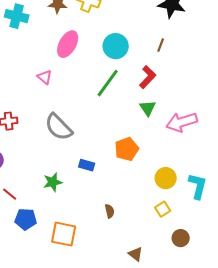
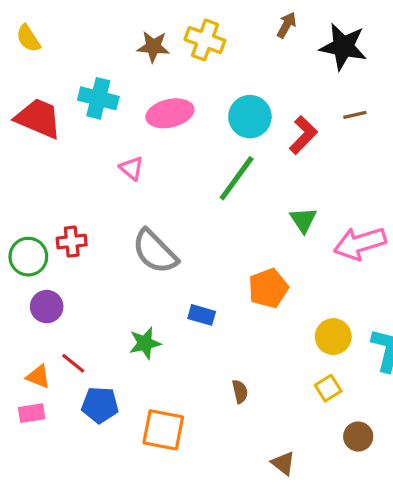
cyan cross: (17, 16) -> (98, 98), moved
pink ellipse: (68, 44) -> (170, 113), turned 48
brown line: (161, 45) -> (355, 115), moved, turned 56
red L-shape: (148, 77) -> (303, 135), moved

